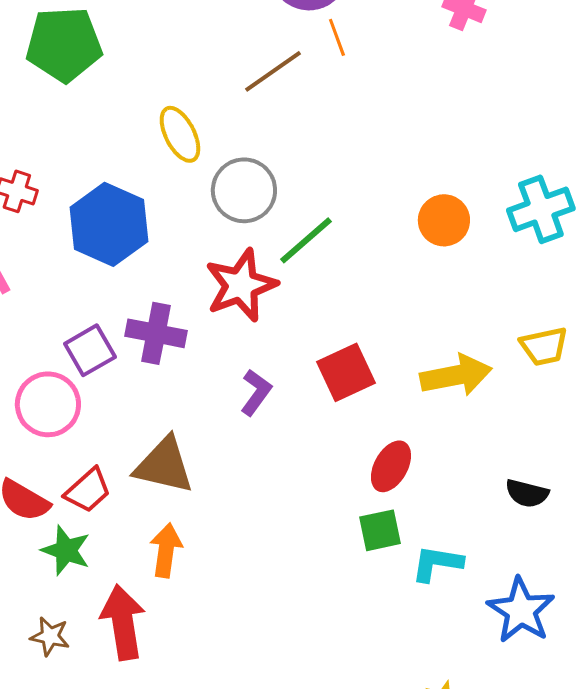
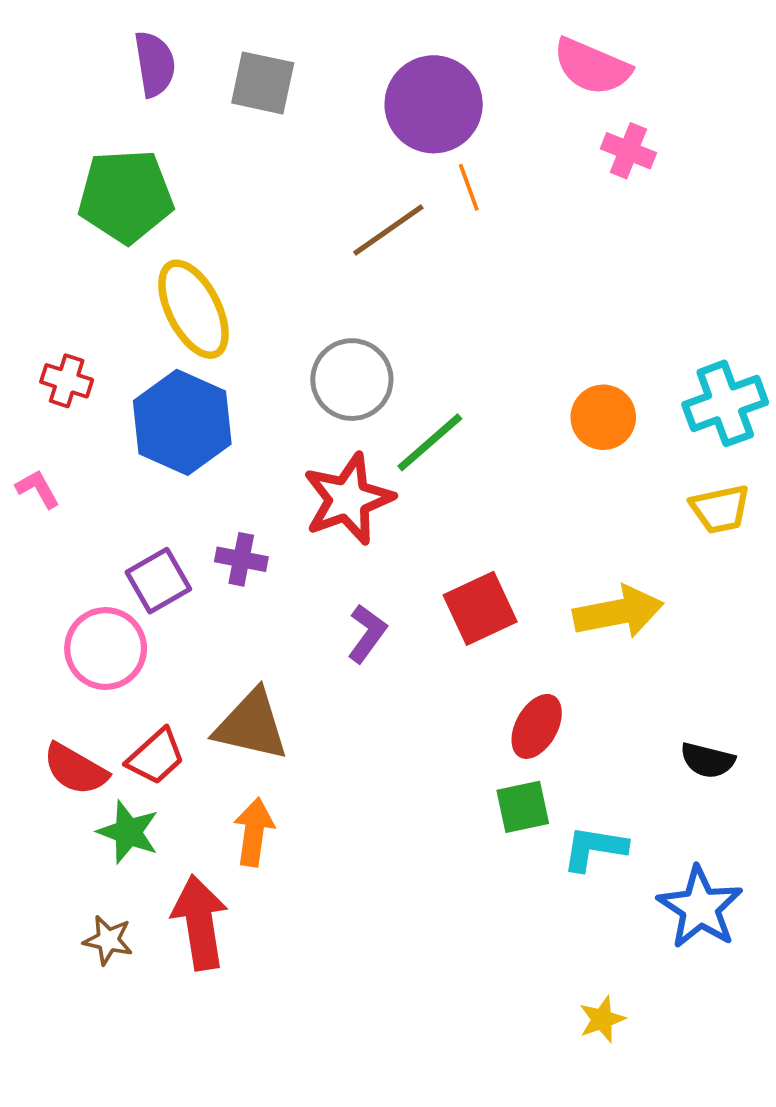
yellow ellipse: (180, 134) -> (194, 309), moved, size x1.4
purple cross: (156, 333) -> (241, 559), size x0.7
yellow trapezoid: (544, 346) -> (720, 509), moved

